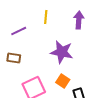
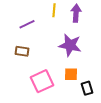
purple arrow: (79, 20) -> (76, 13), moved
orange square: (63, 81) -> (71, 74), turned -32

